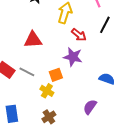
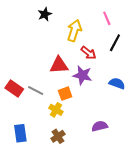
red triangle: (33, 40) -> (59, 65), moved
blue semicircle: (107, 79) -> (117, 83), moved
purple semicircle: (90, 107) -> (100, 126), turned 42

